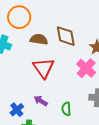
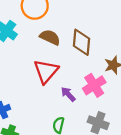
purple arrow: (41, 101) -> (68, 94), moved

